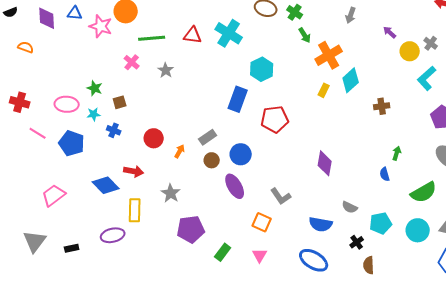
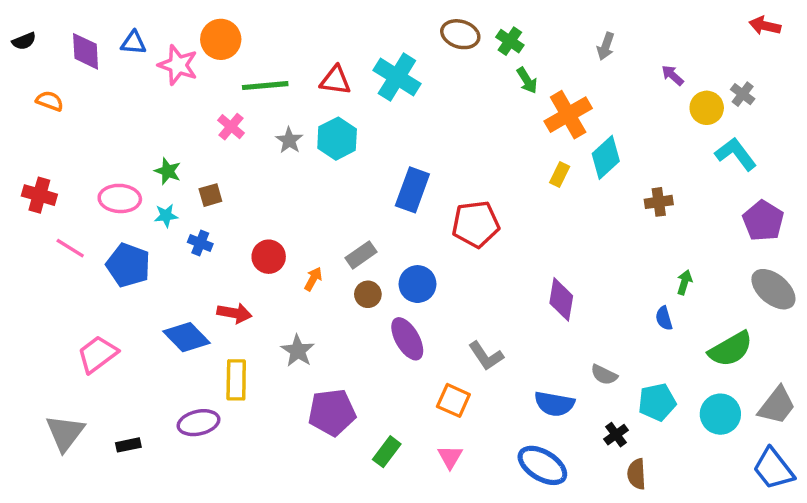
cyan hexagon: (262, 69) -> (337, 139), moved
cyan L-shape: (427, 78) -> (736, 154), turned 95

